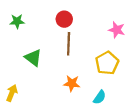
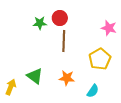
green star: (17, 21) -> (40, 23), moved
green triangle: (33, 58) -> (35, 76), moved

